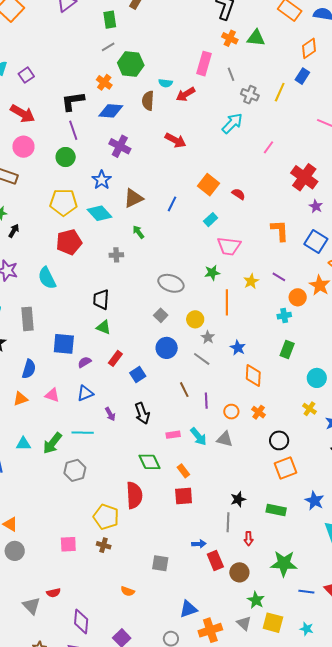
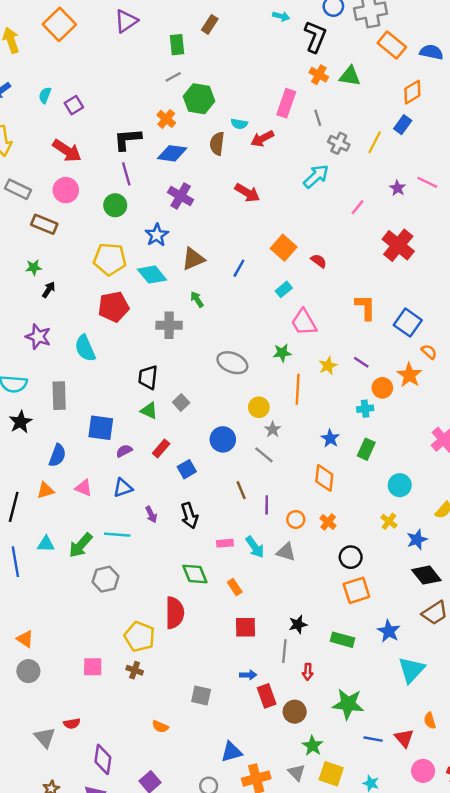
purple star: (316, 206) -> (398, 188), moved
pink trapezoid: (229, 246) -> (304, 322), turned 50
gray cross: (116, 255) -> (169, 325), size x1.5
gray square: (161, 315) -> (181, 403), moved
blue star: (238, 348) -> (330, 438), moved
red square: (184, 496) -> (245, 627), moved

